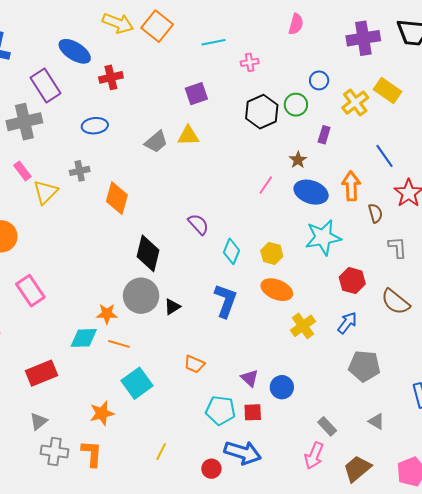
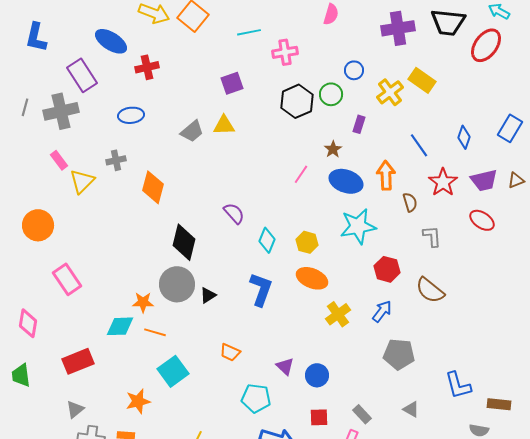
pink cross: (250, 62) -> (285, 52), size x1.4
red square: (253, 412) -> (319, 417), moved

